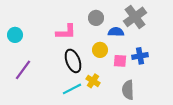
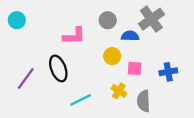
cyan circle: (15, 35) -> (17, 20), moved
blue cross: (140, 56) -> (168, 72), moved
black ellipse: (73, 61) -> (58, 68), moved
yellow cross: (93, 81) -> (119, 91), moved

